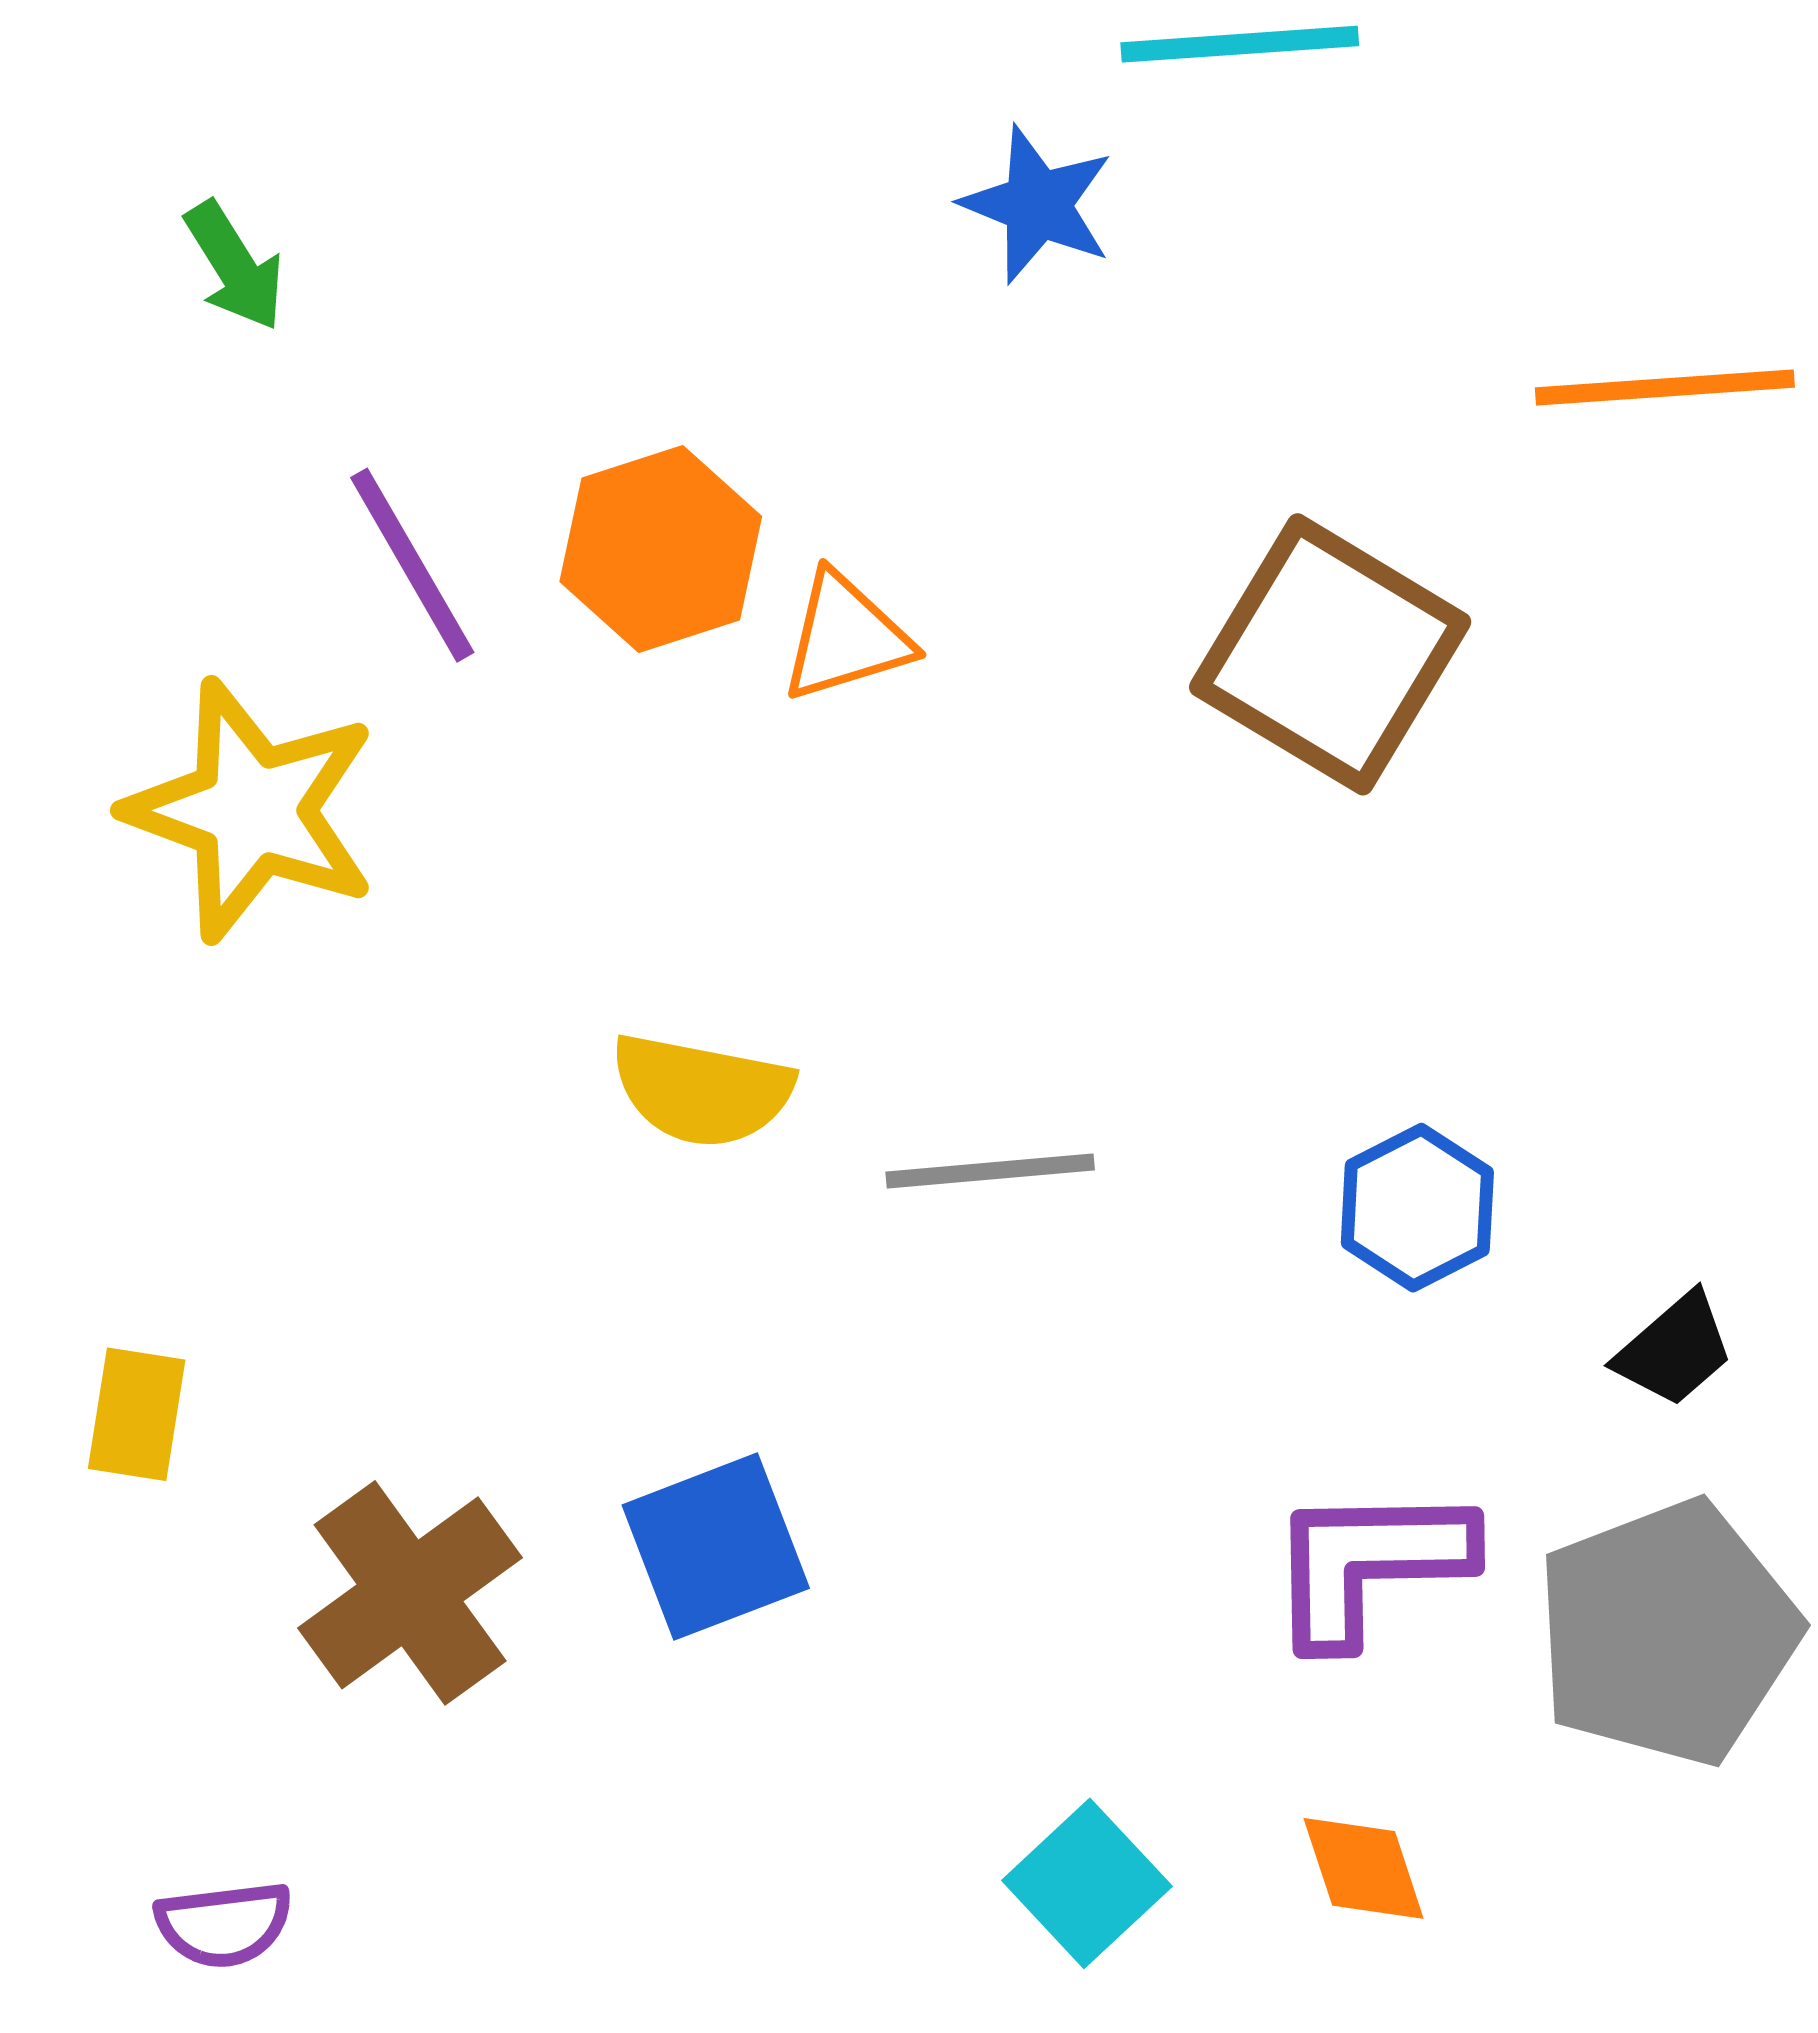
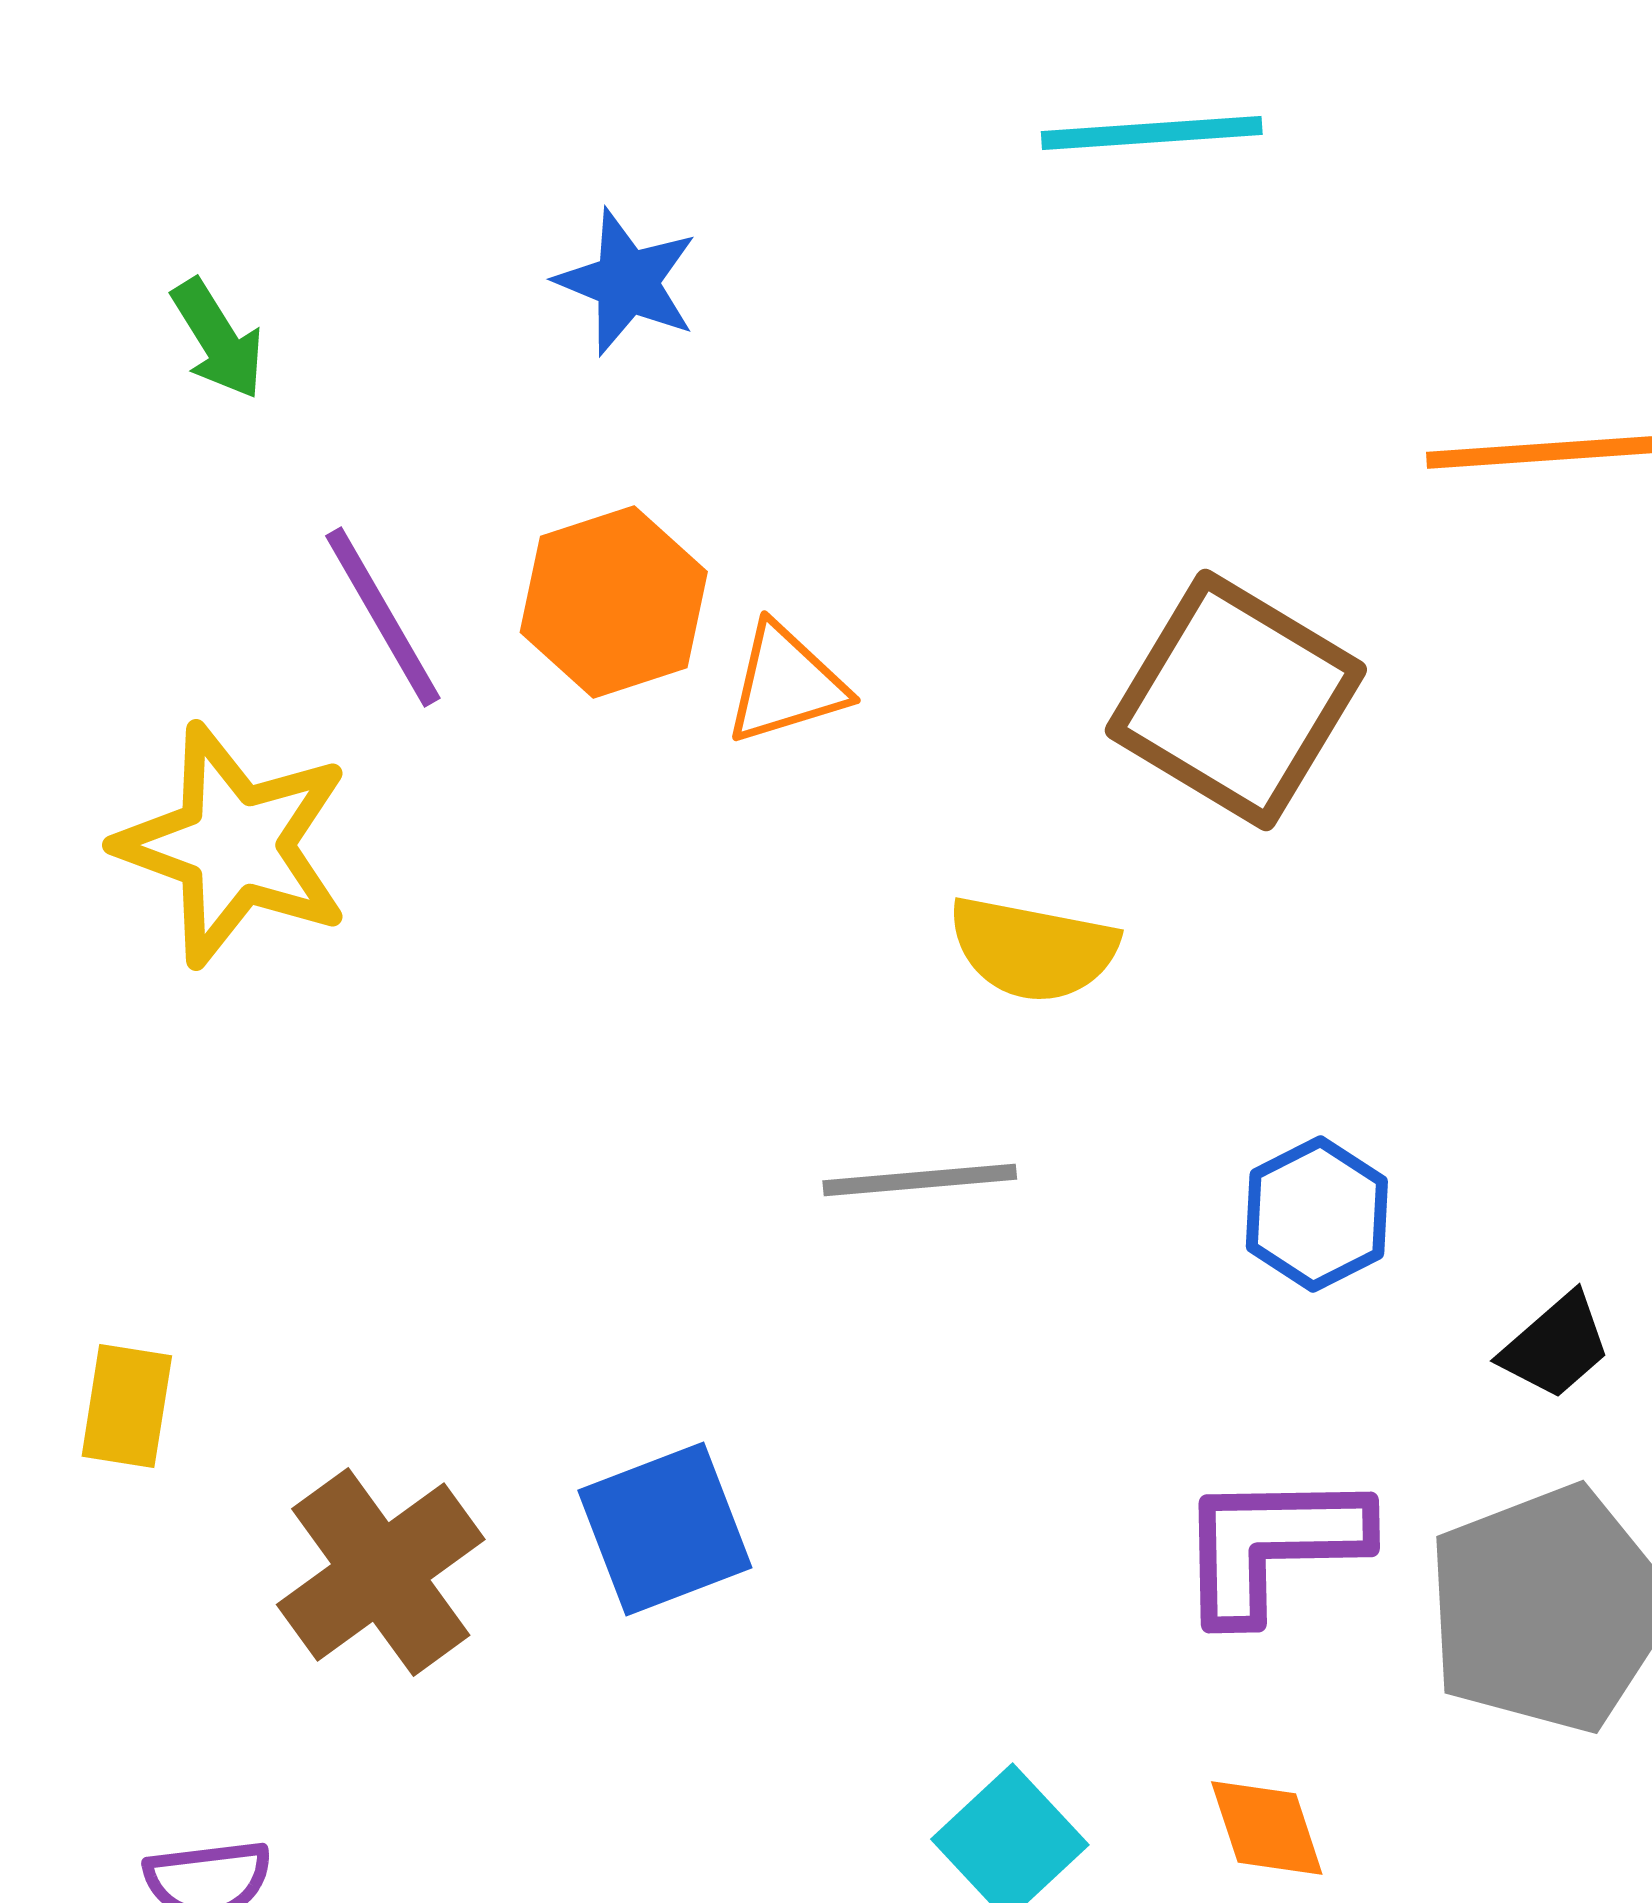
blue star: (1037, 205) -> (627, 282), moved
yellow semicircle: (702, 1090) -> (1033, 949), moved

